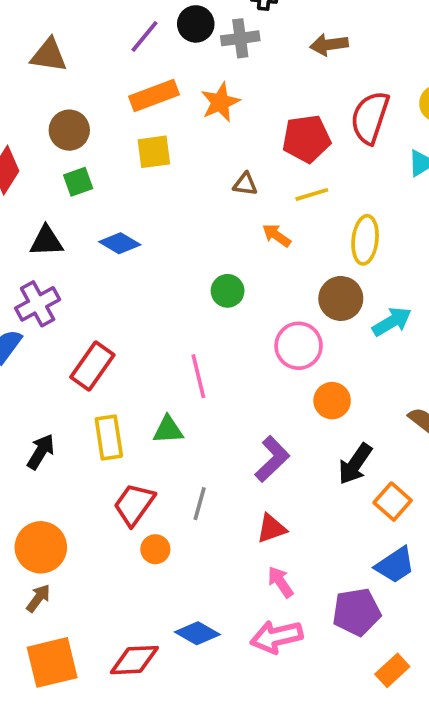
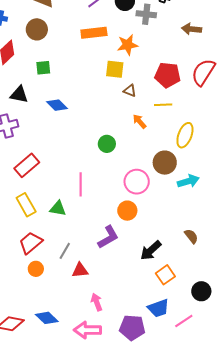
brown circle: (69, 130) -> (37, 29), moved
yellow square: (154, 152) -> (115, 69), moved
orange circle: (332, 401) -> (127, 211), moved
yellow rectangle: (109, 437) -> (26, 205), turned -35
red triangle: (271, 528) -> (80, 270), moved

